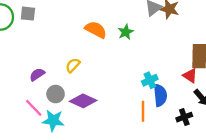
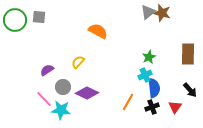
green star: (126, 32) -> (149, 57), moved
red triangle: (190, 76) -> (175, 107), moved, turned 32
orange line: (143, 111) -> (128, 102), moved, turned 30
black cross: (184, 117) -> (152, 107), moved

